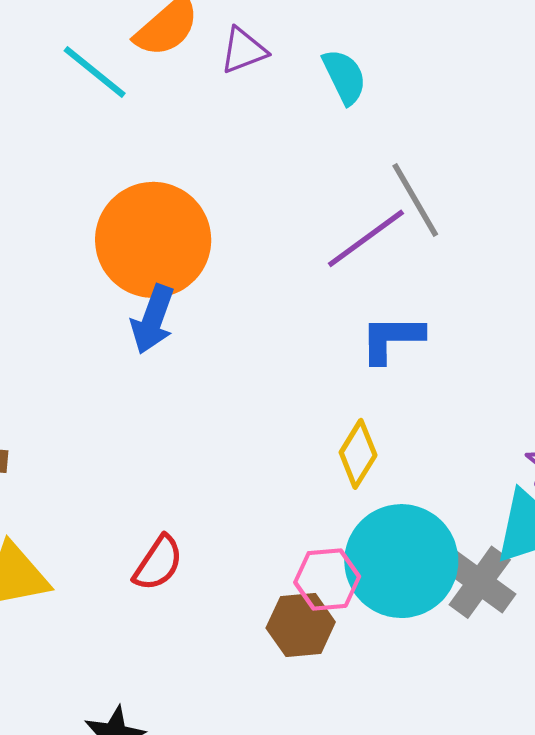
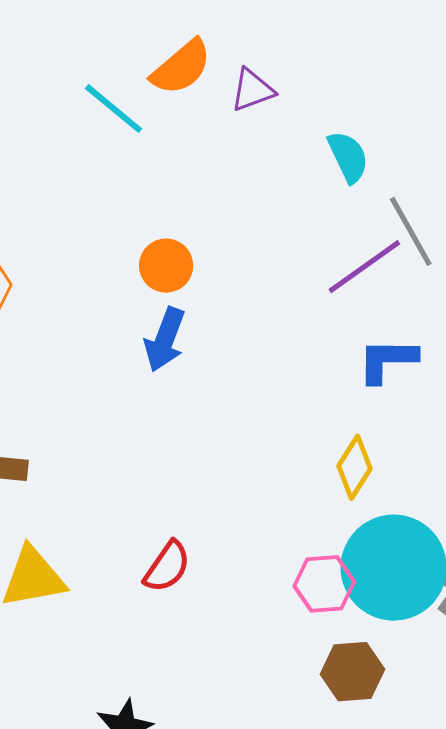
cyan semicircle: (344, 77) -> (348, 157), moved
orange circle: (153, 240) -> (166, 266), size x0.5
brown hexagon: (301, 625) -> (352, 672), moved

